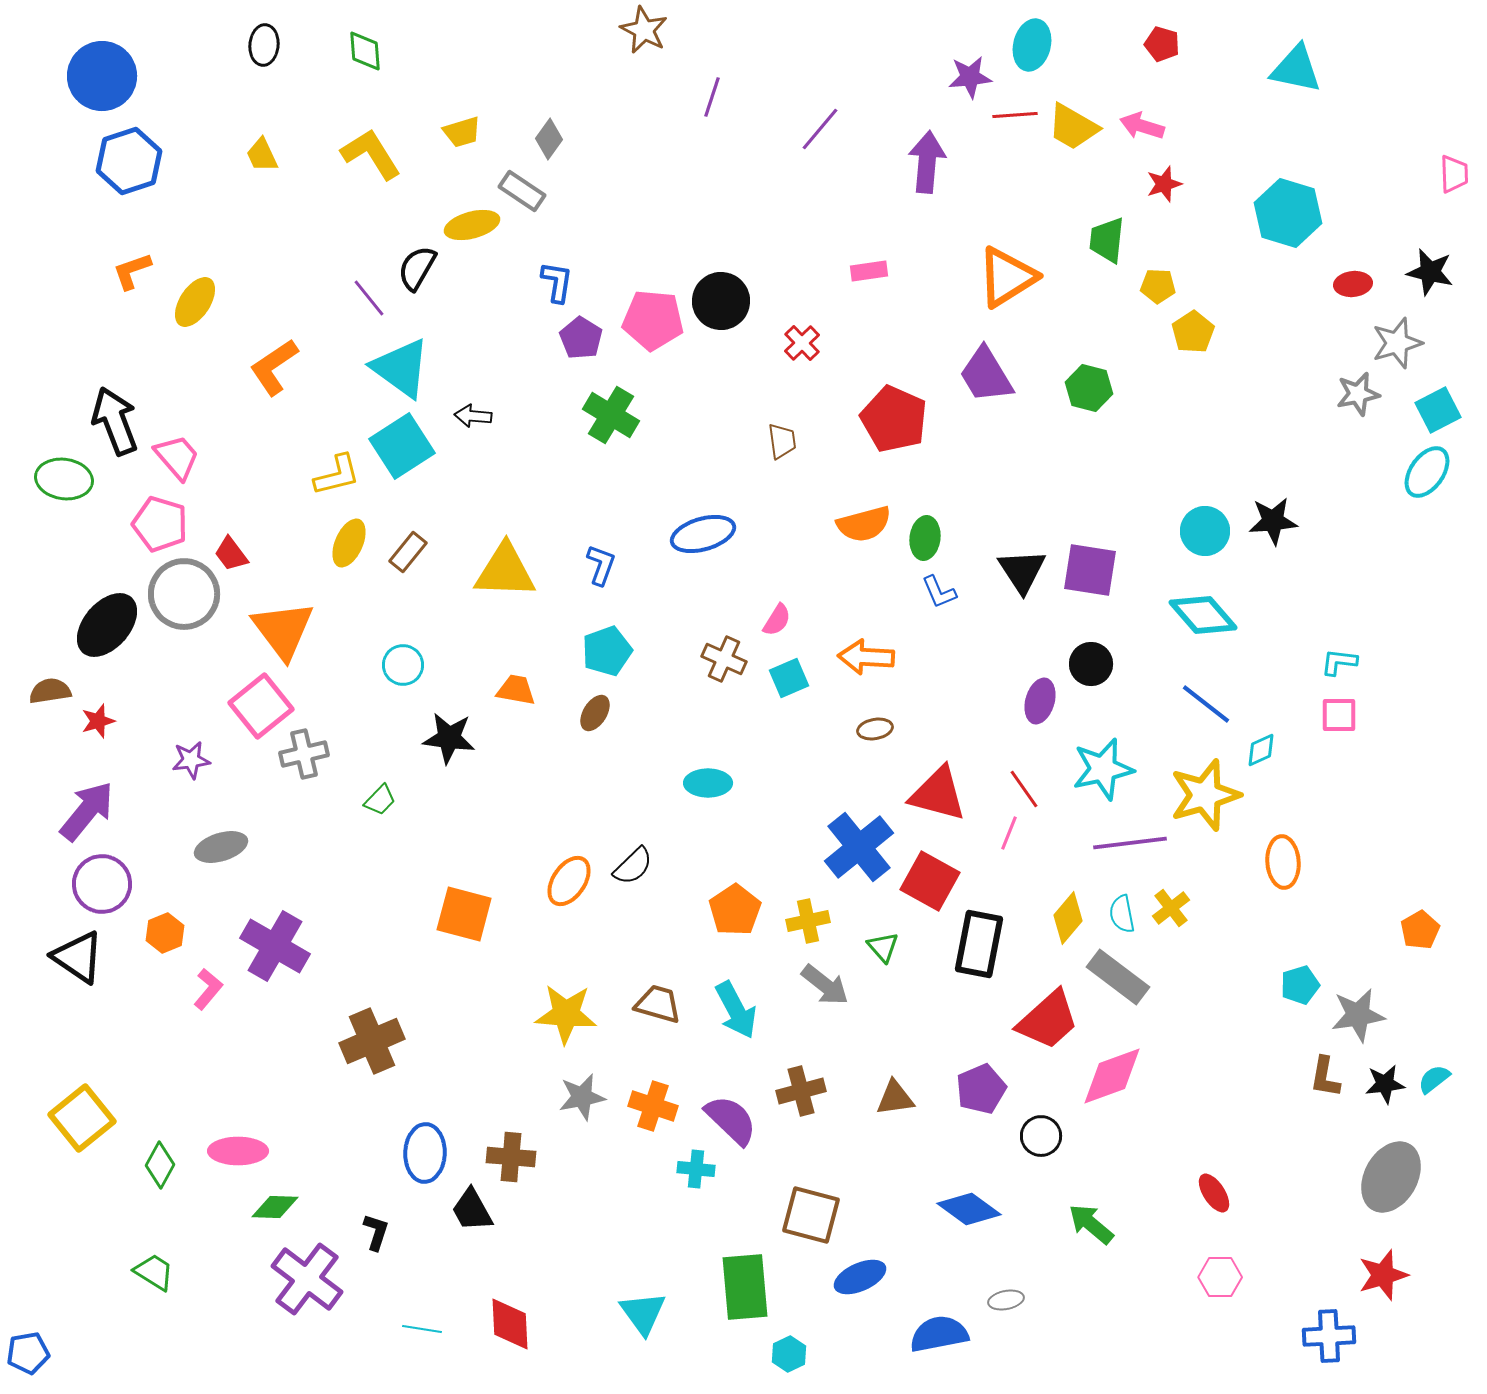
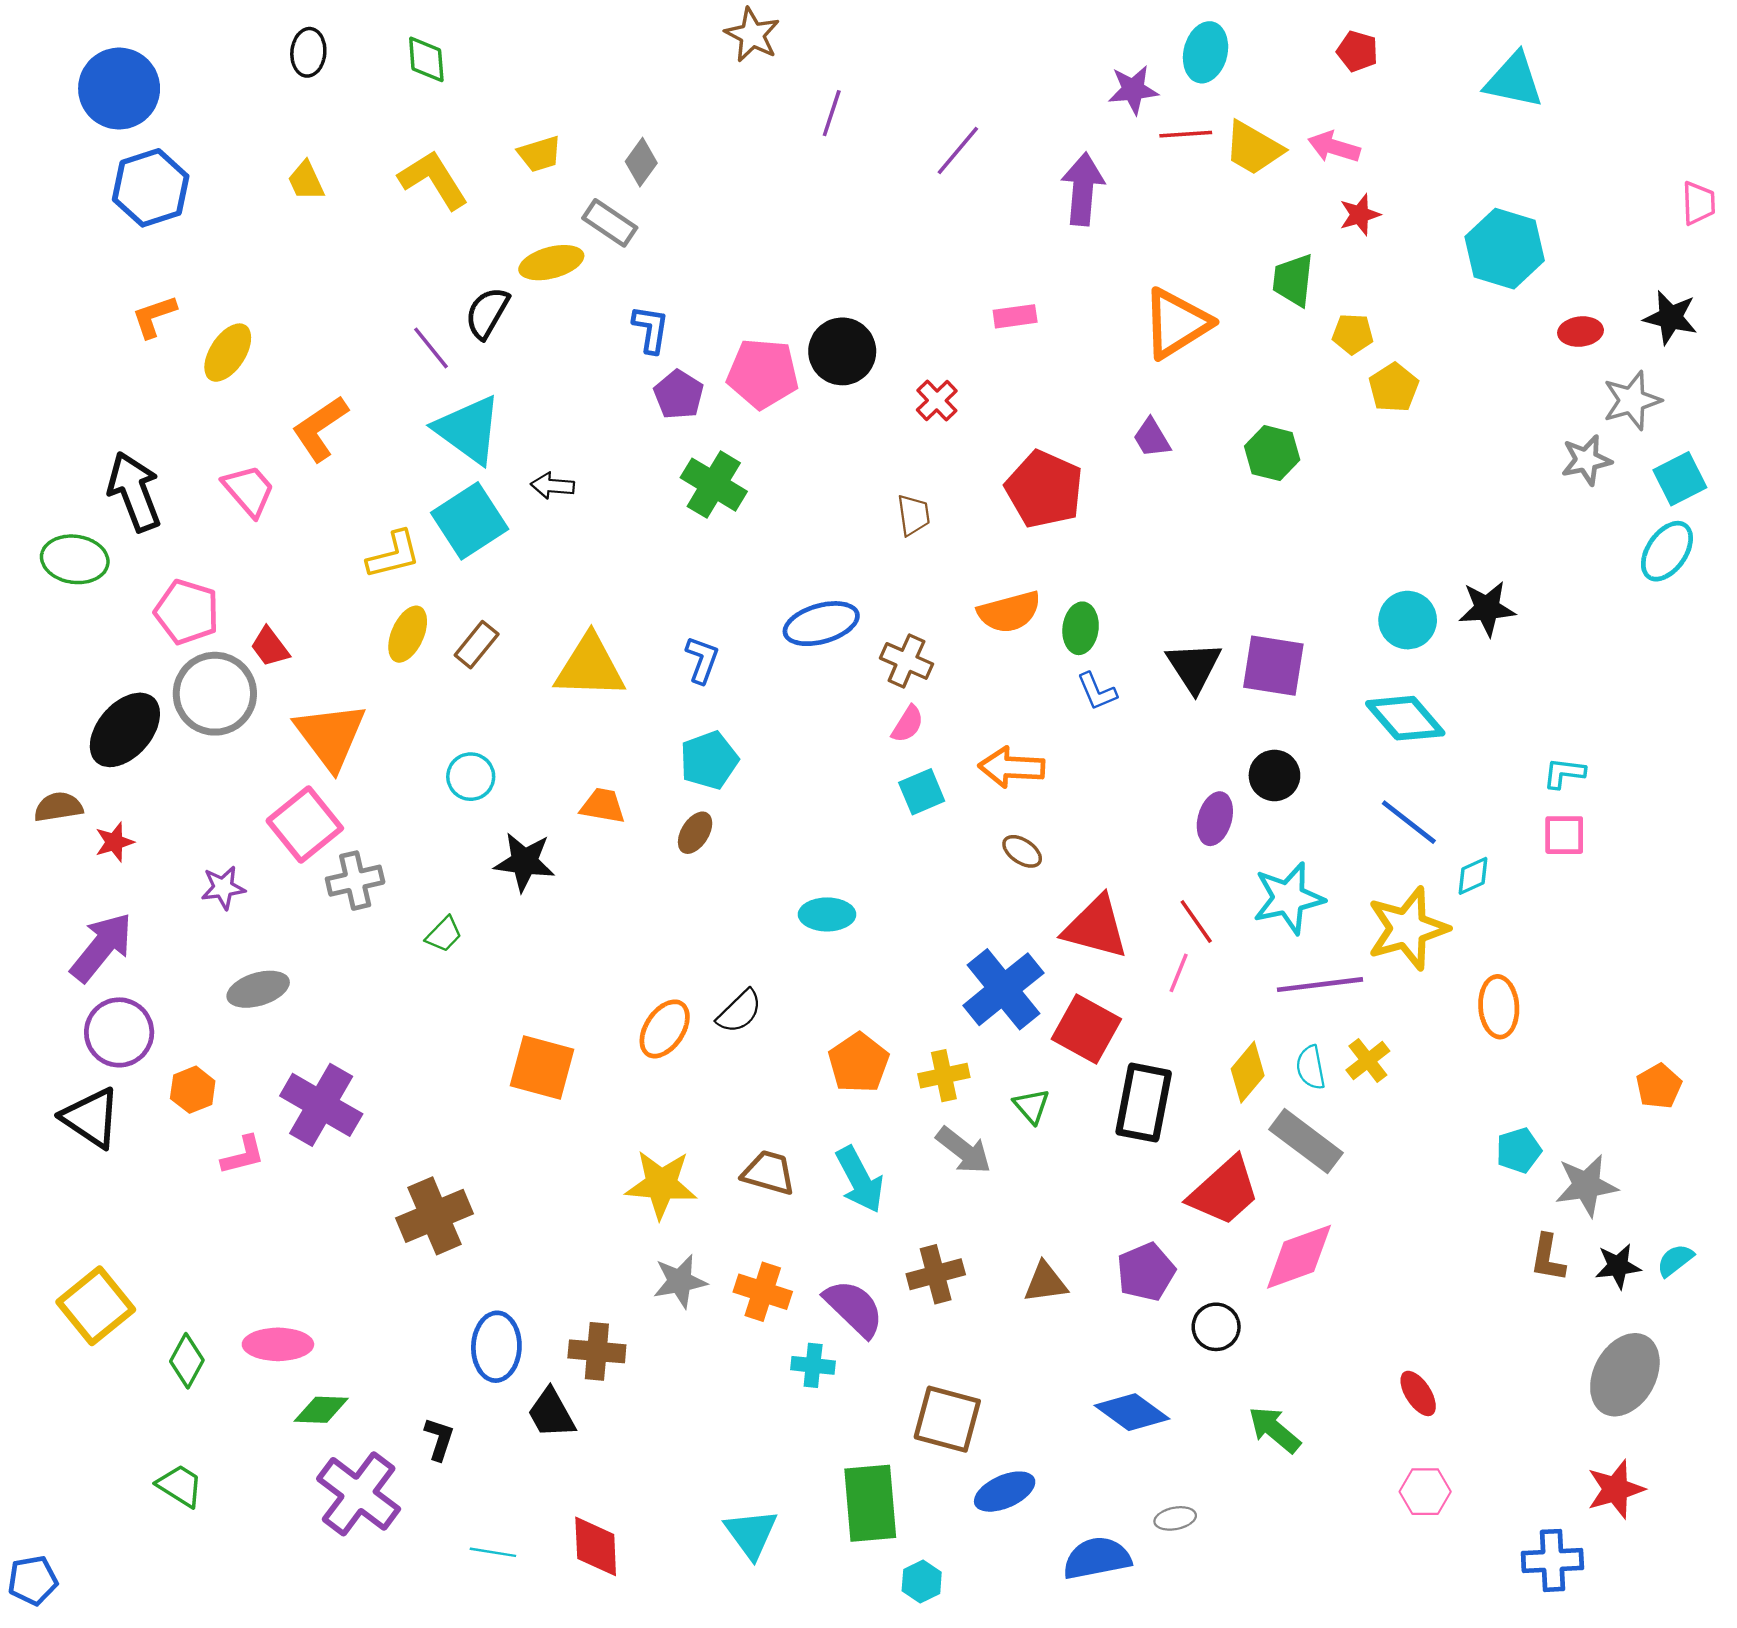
purple trapezoid: (986, 375) -> (1152, 438), size x0.6
pink trapezoid: (177, 457) -> (249, 490), moved
brown cross: (724, 659) -> (906, 661), moved
brown ellipse: (875, 729) -> (1022, 851), turned 44
pink L-shape: (208, 989) -> (243, 1155), turned 36

